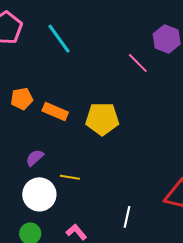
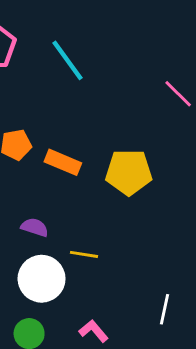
purple semicircle: (35, 158) -> (35, 227), turned 60

